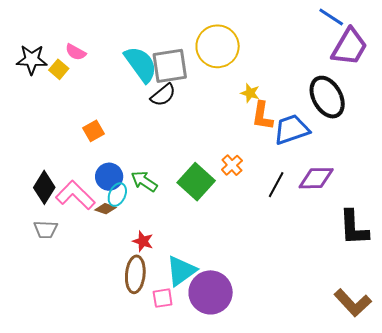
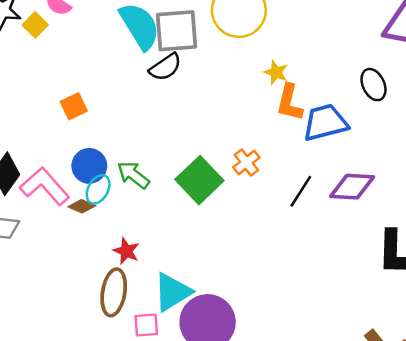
black ellipse: (327, 97) -> (373, 85), size x0.6

